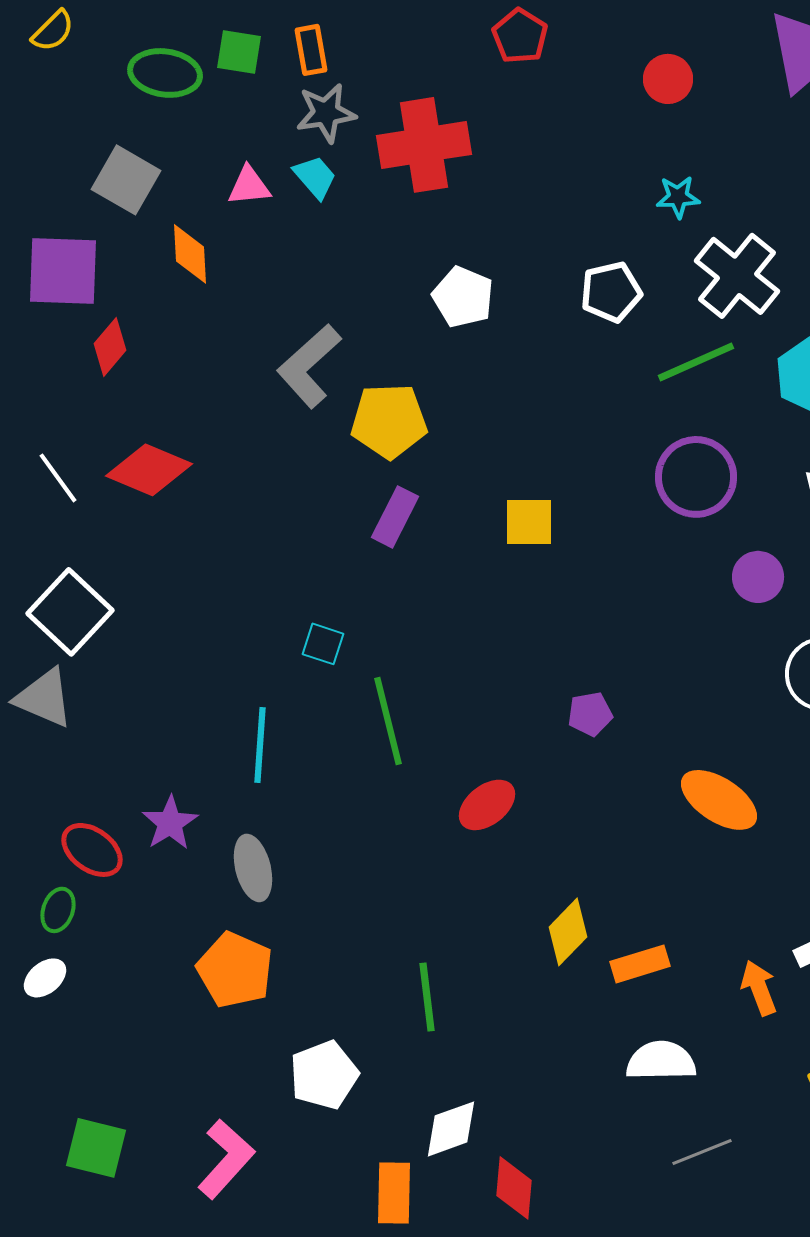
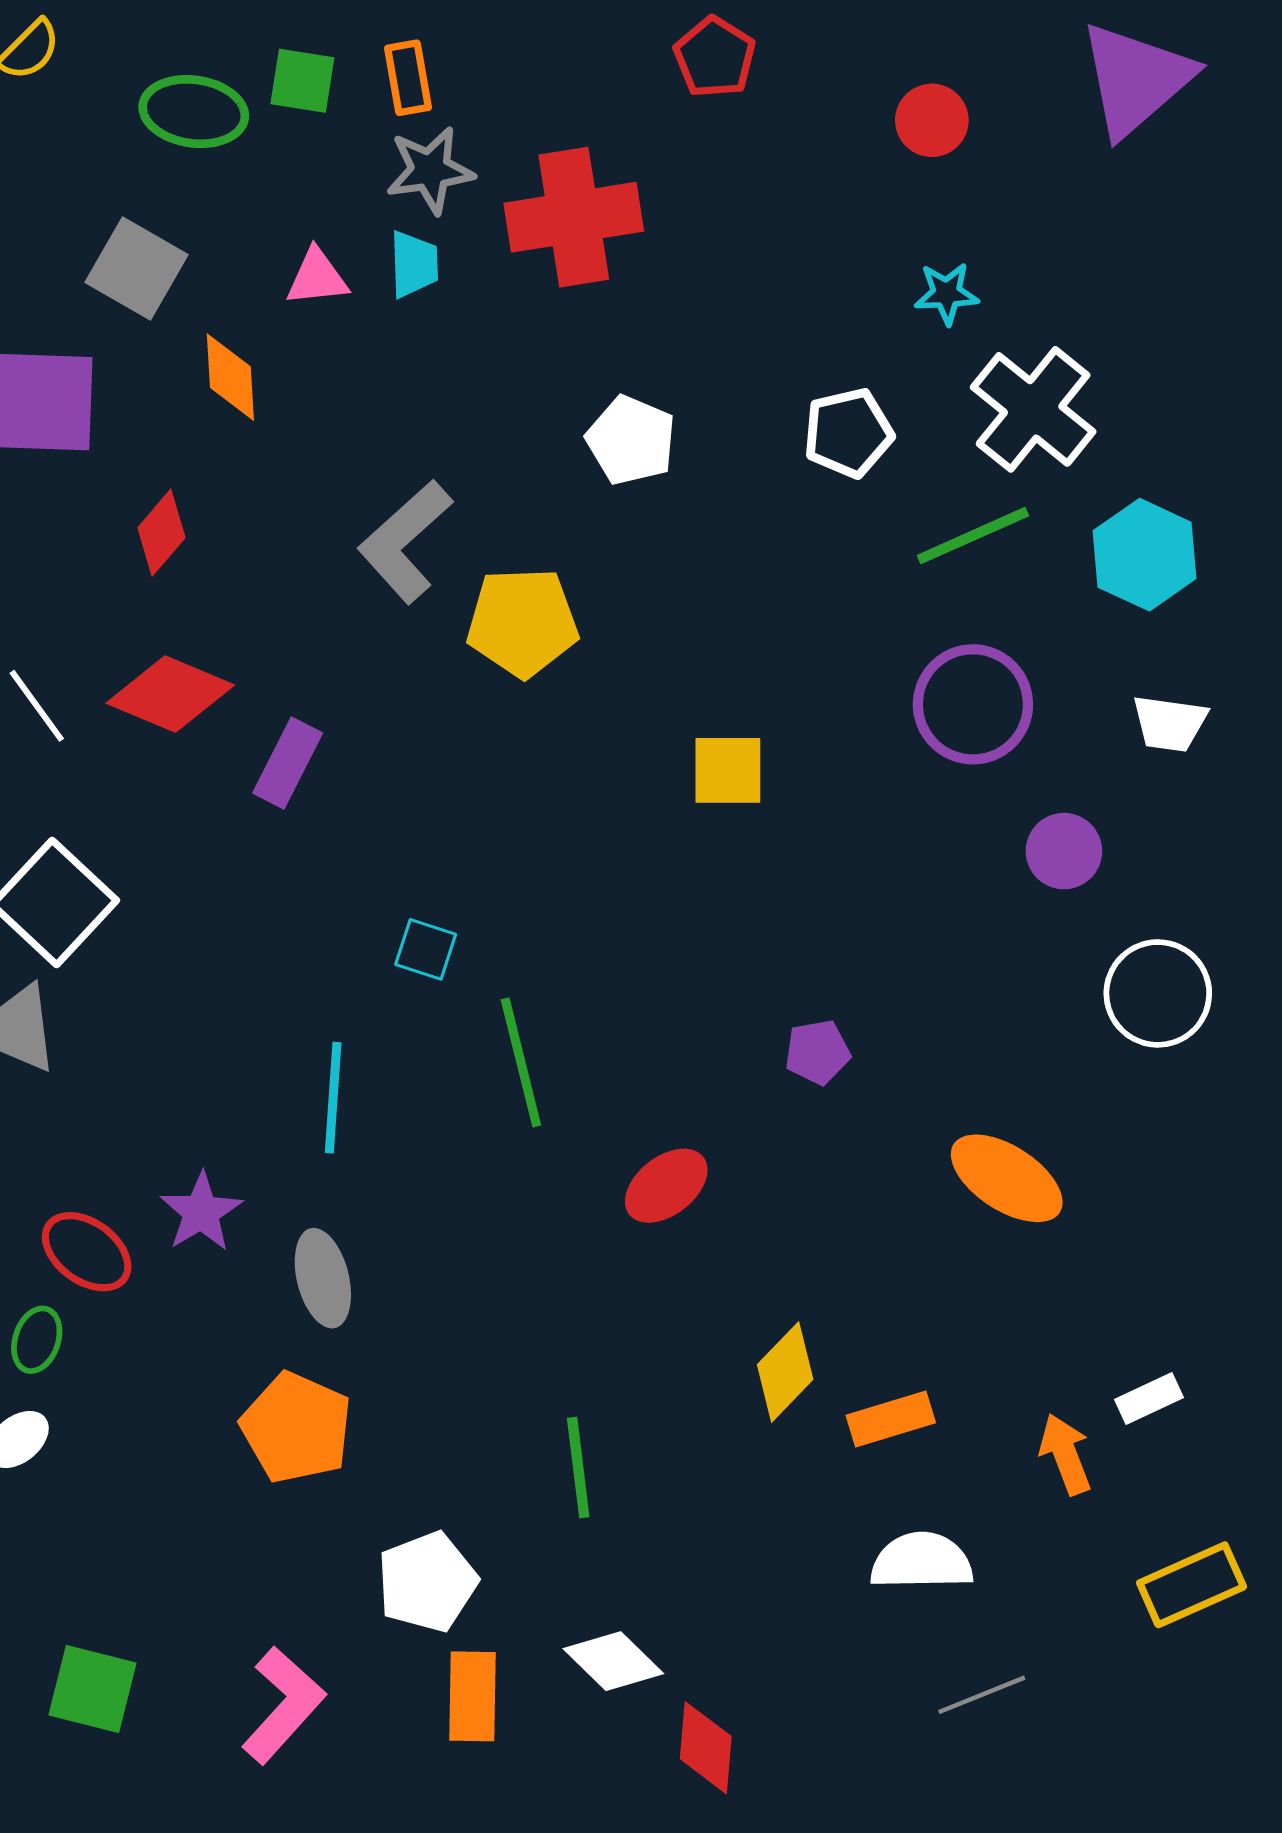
cyan trapezoid: (315, 177) -> (414, 264), turned 39
red diamond: (110, 347) -> (161, 533), moved
purple rectangle: (395, 517) -> (288, 763), moved
white diamond: (451, 1129) -> (613, 1661), turned 64
orange rectangle: (394, 1193) -> (473, 1696), moved

